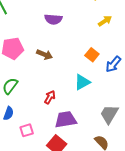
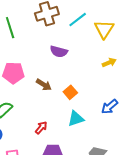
orange square: (92, 55) -> (70, 92), moved

